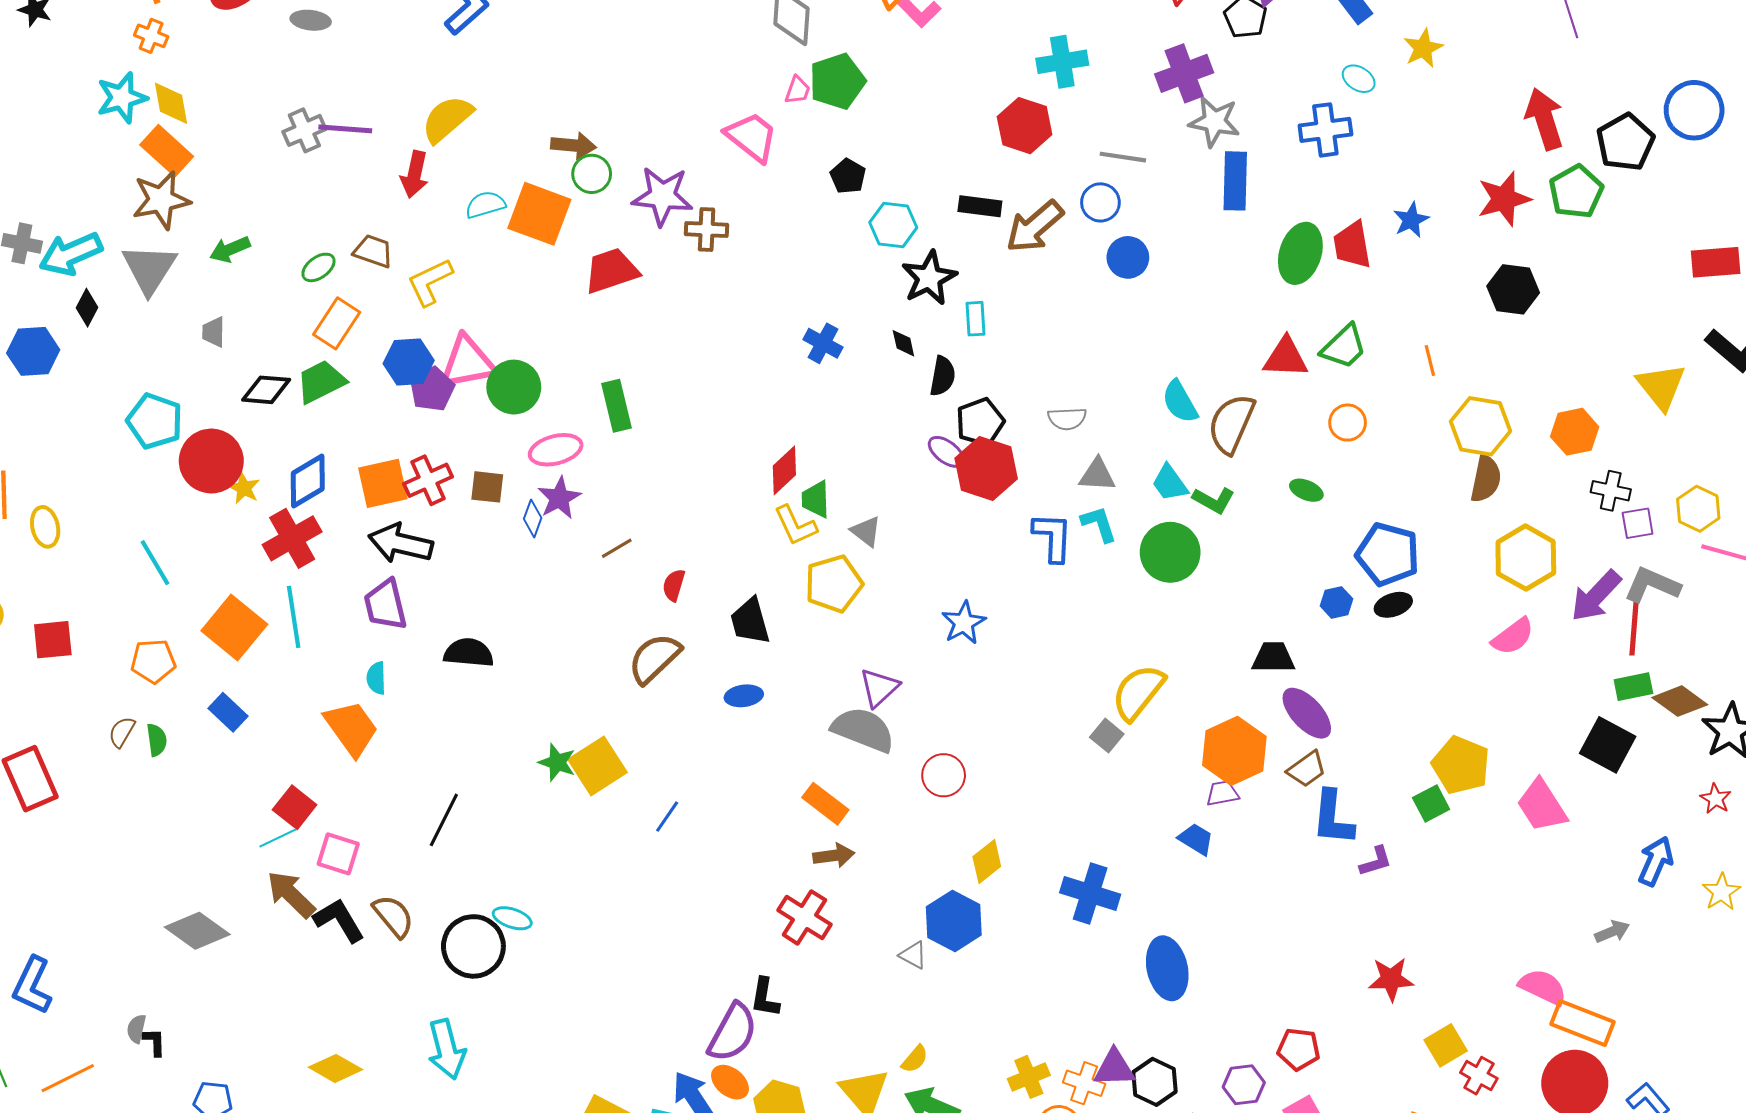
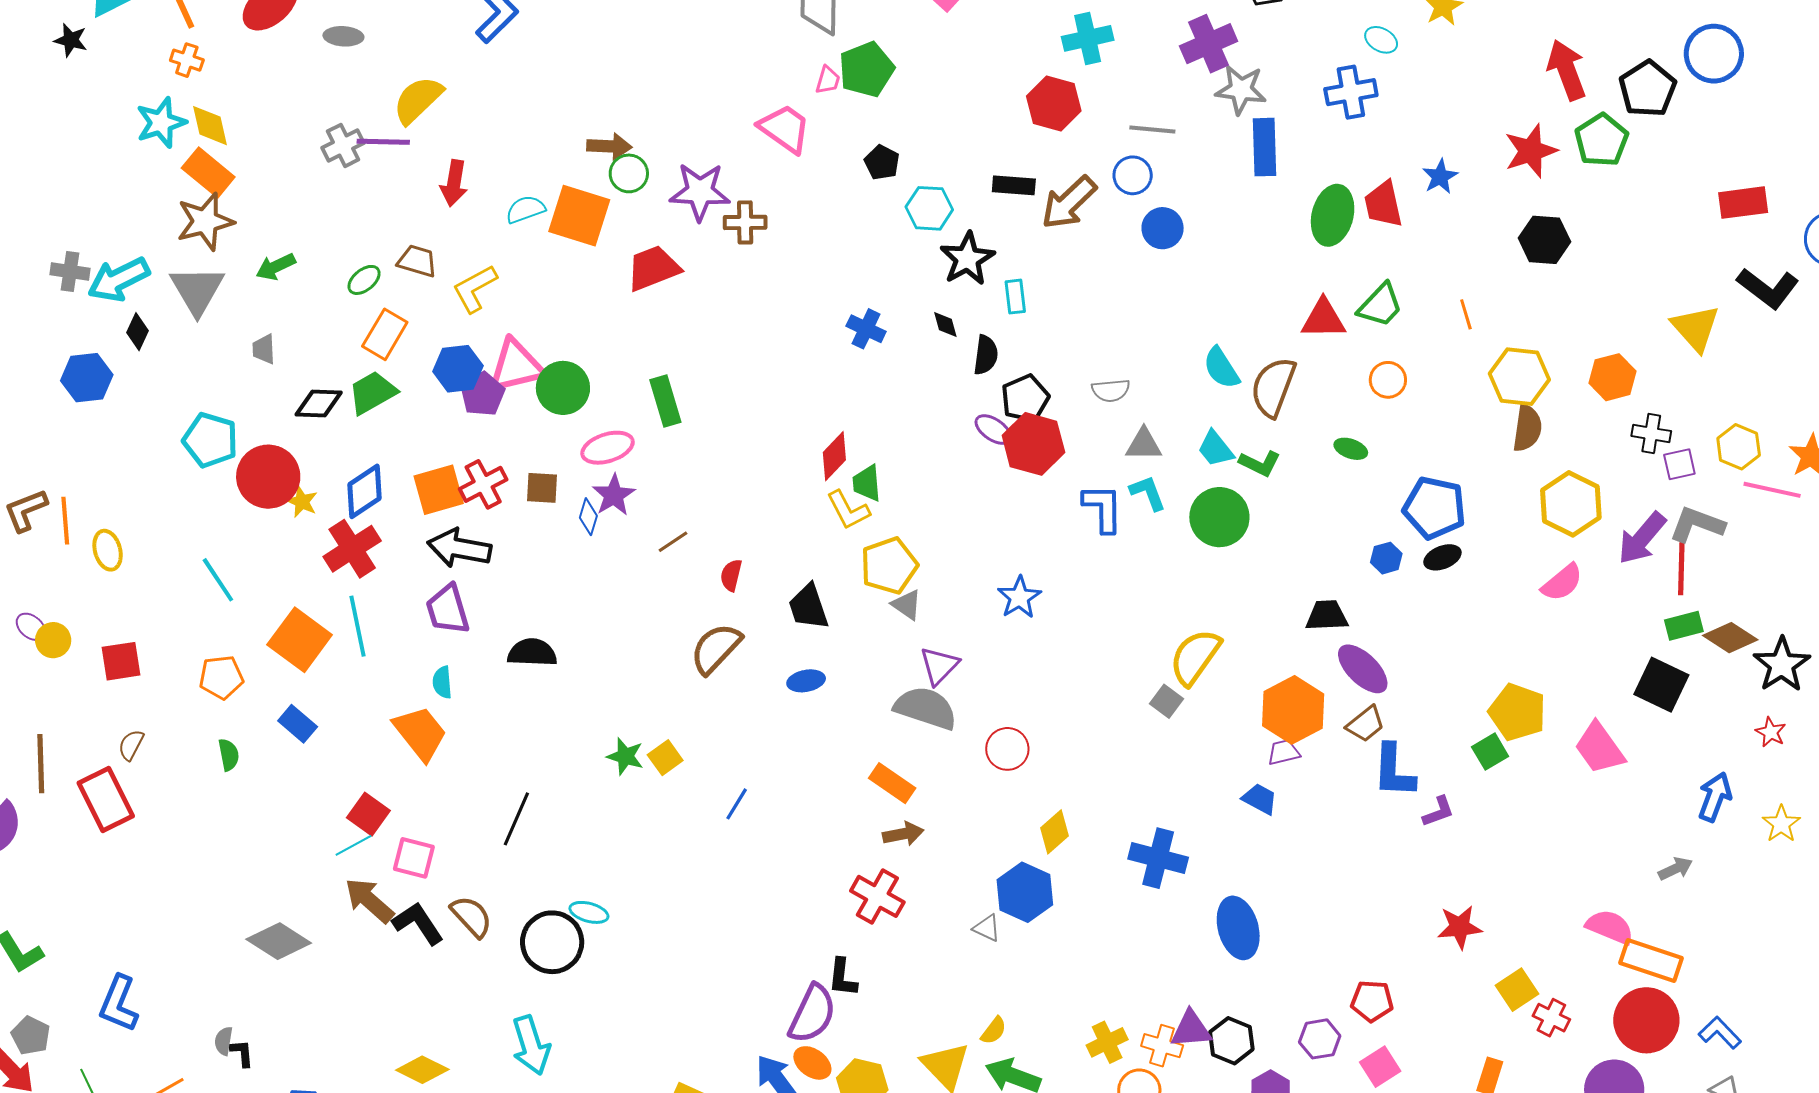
yellow semicircle: (447, 119) -> (418, 100), moved
gray triangle: (866, 531) -> (907, 605), moved
brown semicircle: (122, 732) -> (131, 745), moved
yellow square: (597, 766) -> (665, 758), size x0.6

